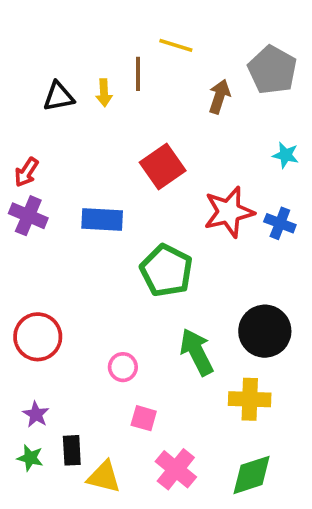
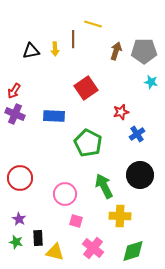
gray pentagon: (272, 70) -> (144, 51), moved, turned -30
red star: (229, 212) -> (121, 112), size x0.6
blue cross: (280, 223) -> (137, 134), moved, turned 35
pink circle: (123, 367) -> (65, 194), size x1.5
yellow cross: (250, 399) -> (120, 216), moved

